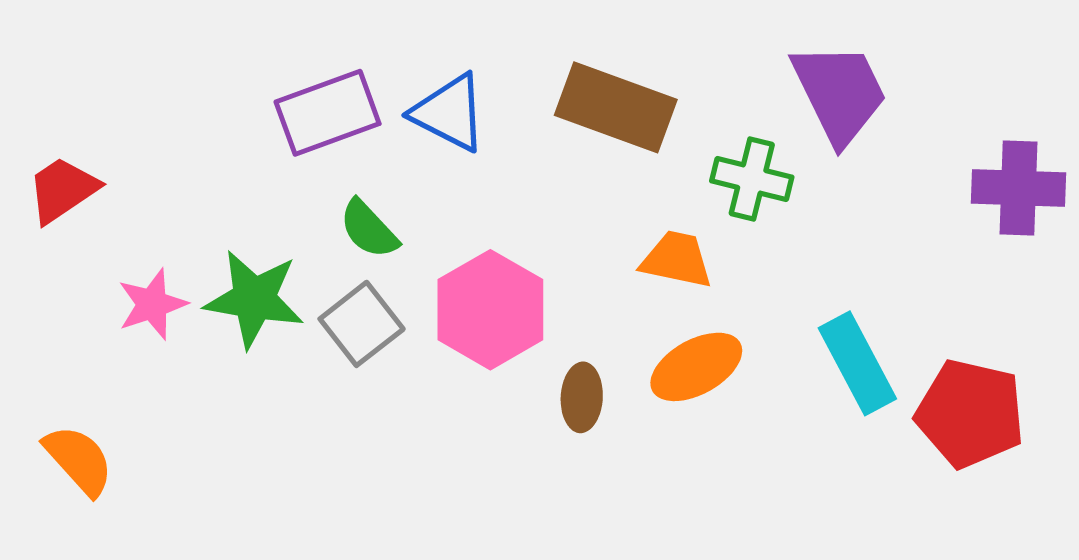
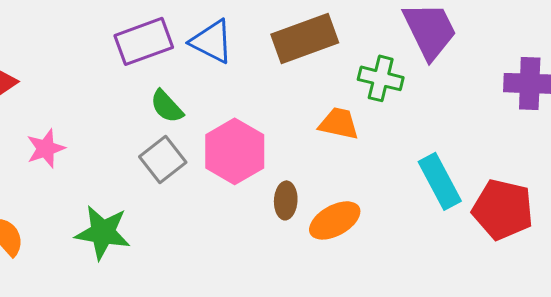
brown rectangle: (616, 107) -> (305, 38), turned -40
green star: (254, 299) -> (103, 232), moved
orange ellipse: (696, 367) -> (335, 220), moved

